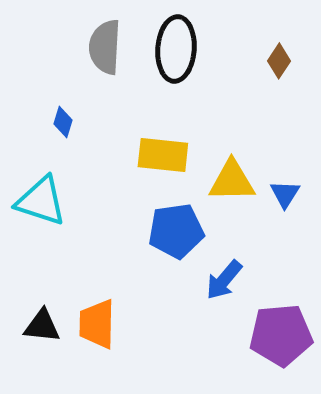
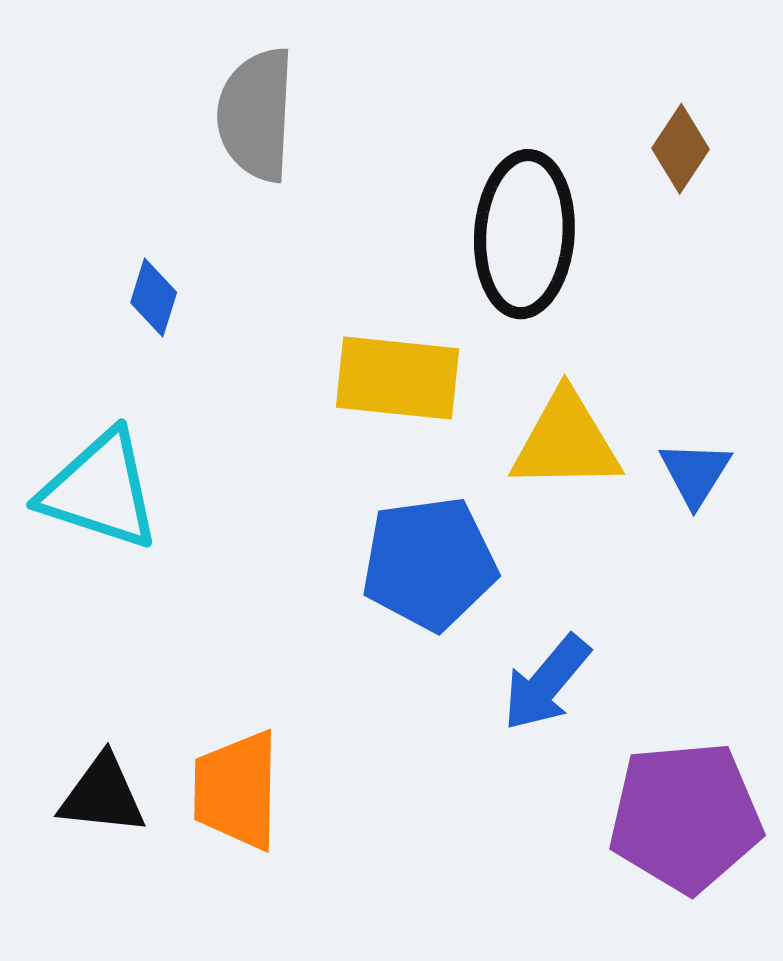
black ellipse: (176, 49) -> (524, 234), moved

